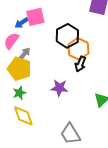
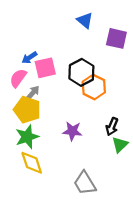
pink square: (35, 17) -> (45, 68), moved
black arrow: (80, 64) -> (112, 127), moved
green star: (19, 93) -> (27, 137), size x1.5

